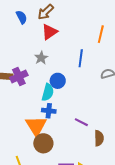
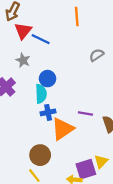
blue line: (81, 58) -> (41, 39), moved, turned -54
orange triangle: (36, 126) -> (63, 129), moved, turned 45
brown circle: (43, 143) -> (40, 155), moved

